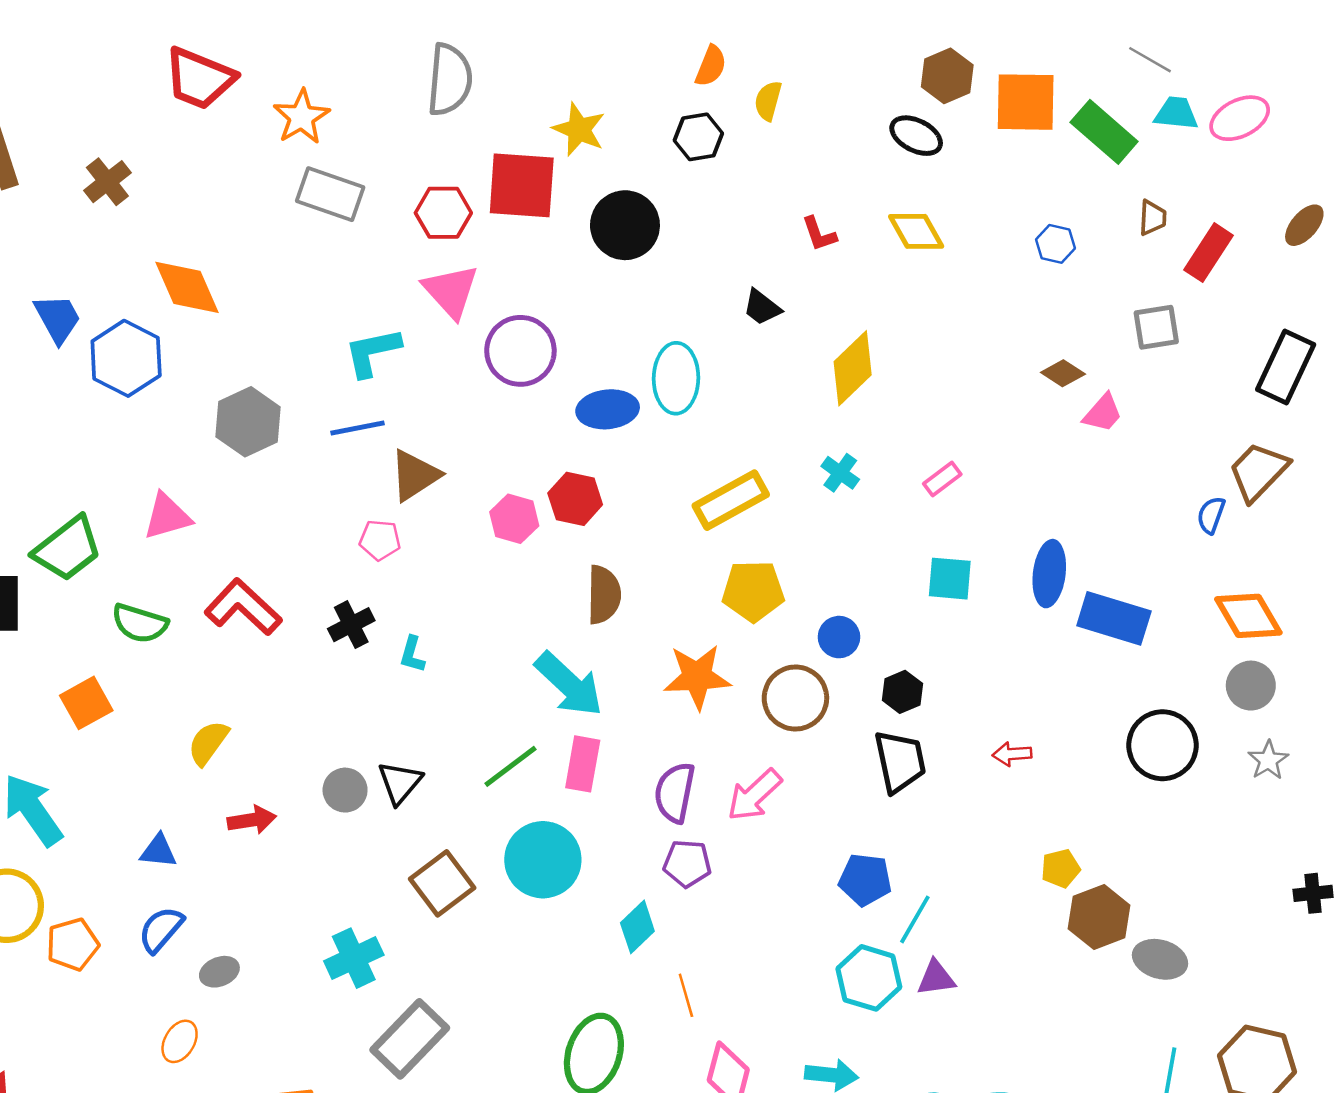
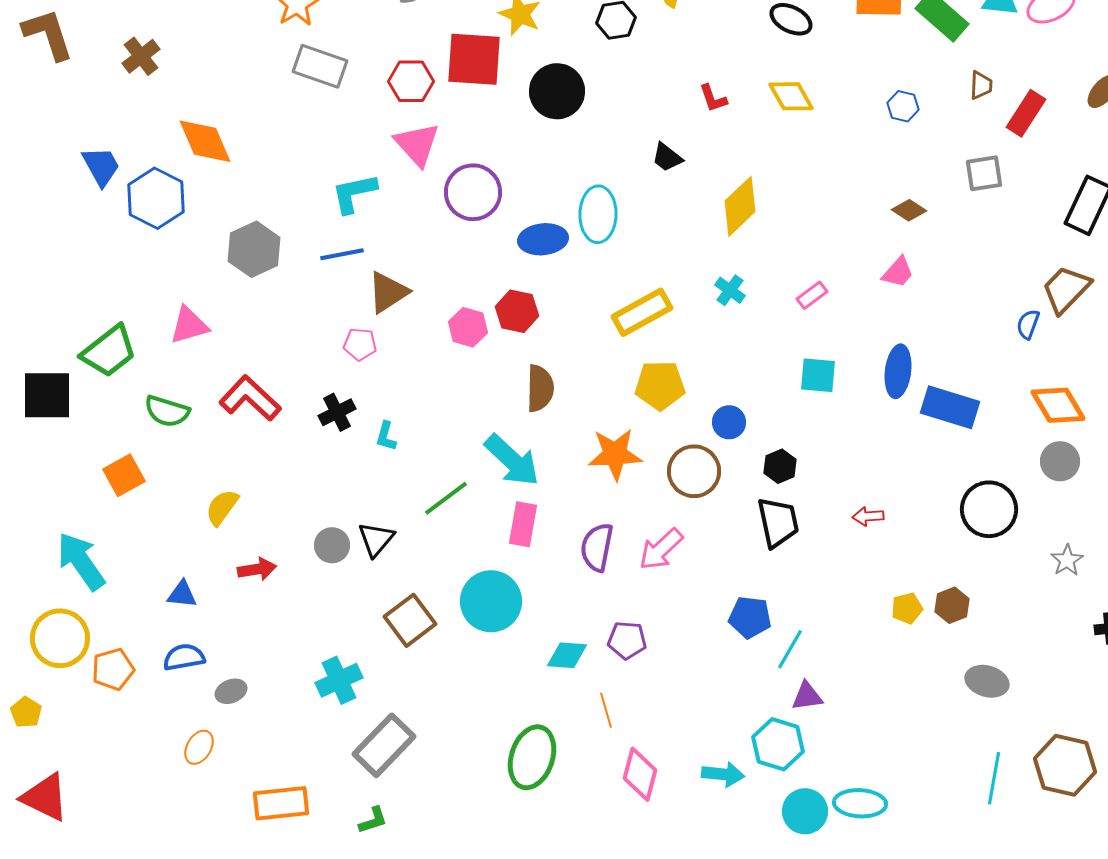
pink trapezoid: (1103, 413) -> (898, 272), moved
gray star: (1268, 760) -> (1067, 560), moved
green line: (511, 766) -> (446, 498), moved
purple pentagon: (687, 863) -> (627, 640), moved
brown hexagon: (1099, 917) -> (952, 605), moved, size x0.7
cyan diamond: (637, 927) -> (567, 655), turned 48
blue semicircle: (161, 929) -> (184, 657), turned 39
cyan hexagon: (869, 978) -> (778, 744), moved

